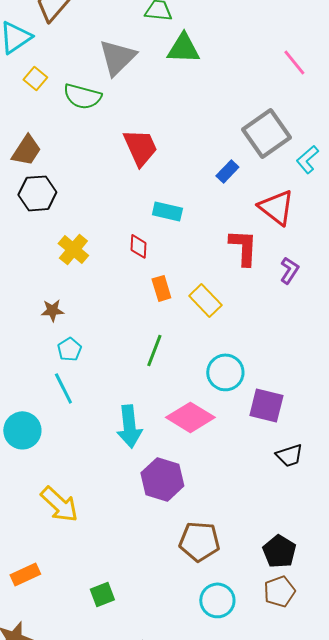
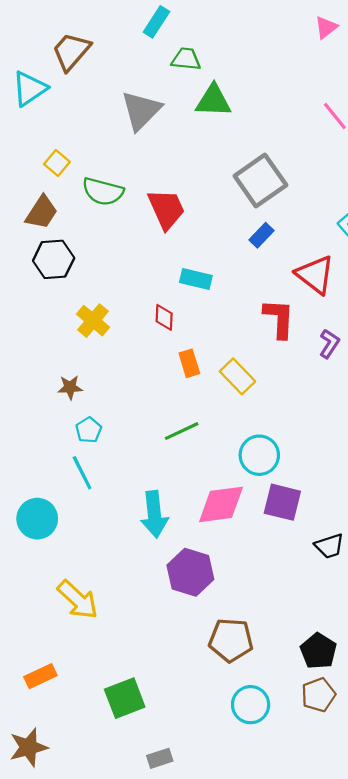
yellow square: (35, 78) -> (57, 163), moved
green semicircle: (82, 96) -> (103, 191), moved
gray square: (266, 133) -> (260, 181), moved
green line: (154, 350) -> (182, 431), turned 44
purple square: (266, 405) -> (282, 502), moved
pink diamond: (190, 417) -> (221, 504), turned -39
green square: (102, 594) -> (125, 698), size x1.5

